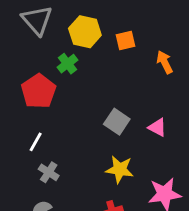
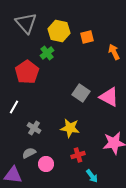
pink triangle: (157, 127) -> (109, 97), size x1.5
white line: (36, 142) -> (14, 107), moved
yellow star: (120, 169) -> (70, 128), moved

